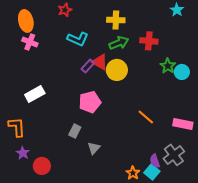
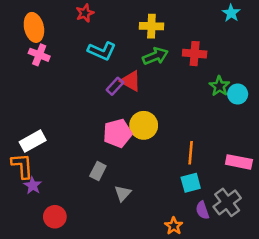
yellow circle: (117, 70) -> (144, 125), moved
white rectangle: (35, 94) -> (33, 141), moved
orange line: (146, 117) -> (191, 153), turned 54
purple star: (23, 153) -> (33, 185), moved
cyan square: (152, 172) -> (191, 183), moved, turned 35

